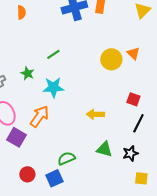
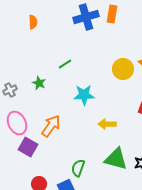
cyan star: (53, 87) -> (84, 95), moved
green triangle: (104, 149) -> (116, 159), size x1.4
green semicircle: (66, 158) -> (78, 168), turned -48

